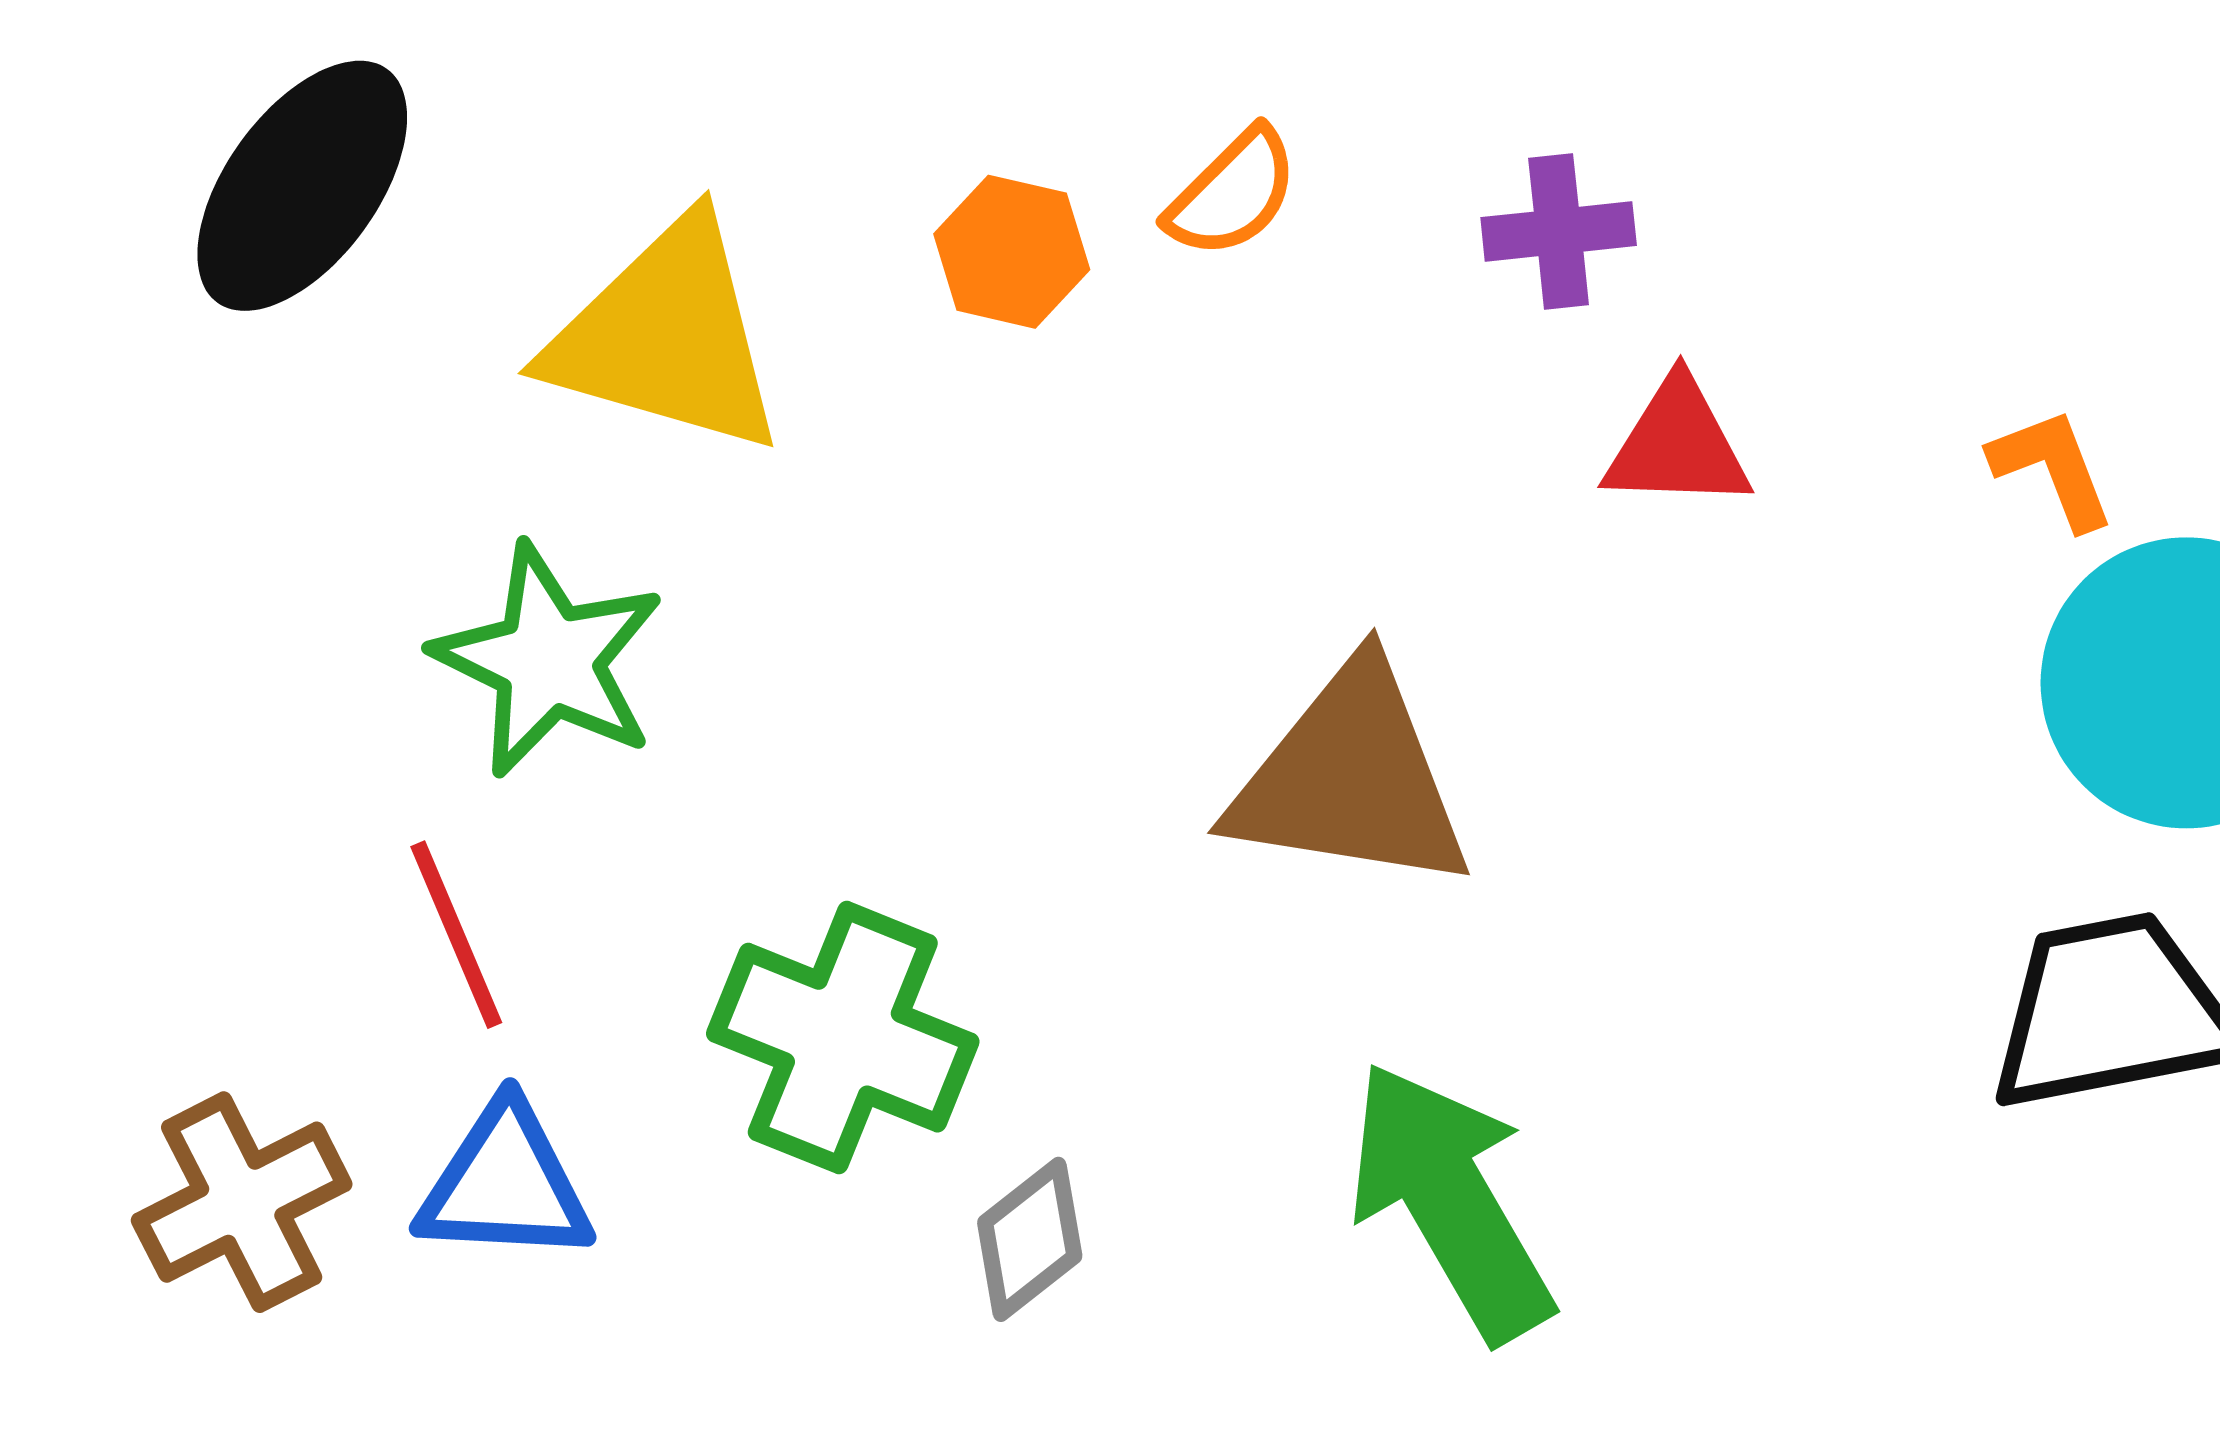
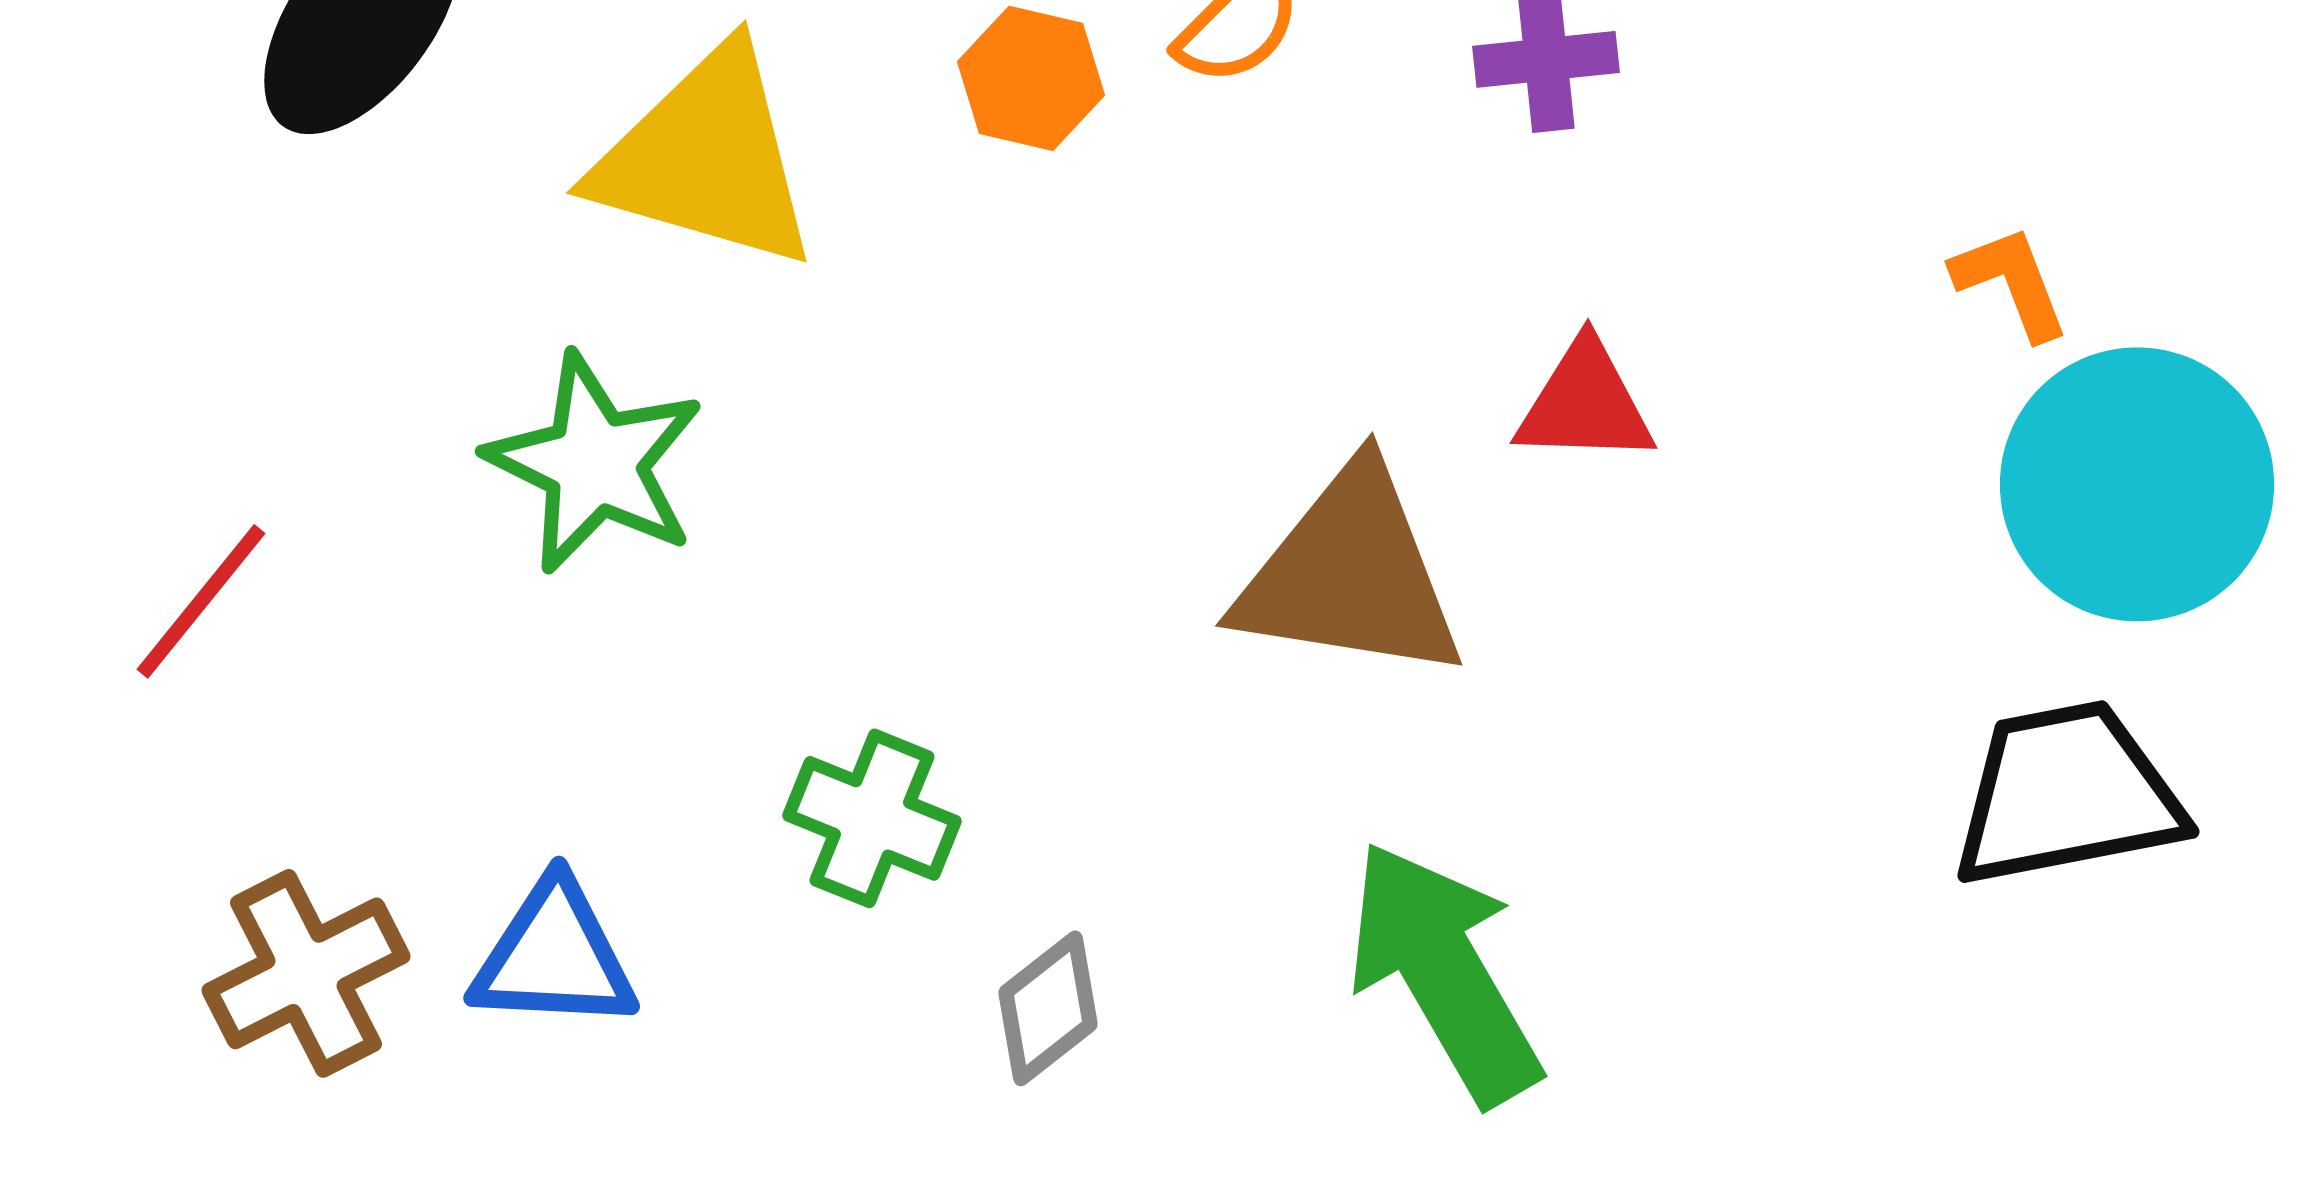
red triangle: (1678, 445) -> (1585, 403), moved
red line: (456, 935) -> (201, 601), moved, turned 62
green cross: (843, 1038) -> (872, 818), size x0.7

